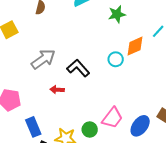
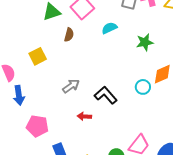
gray arrow: (43, 59) -> (71, 86), size x0.7

